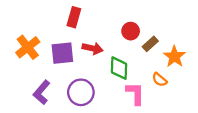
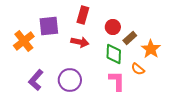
red rectangle: (74, 17) -> (83, 15), moved
purple square: (62, 53) -> (49, 26), moved
green diamond: (119, 68) -> (114, 54), moved

